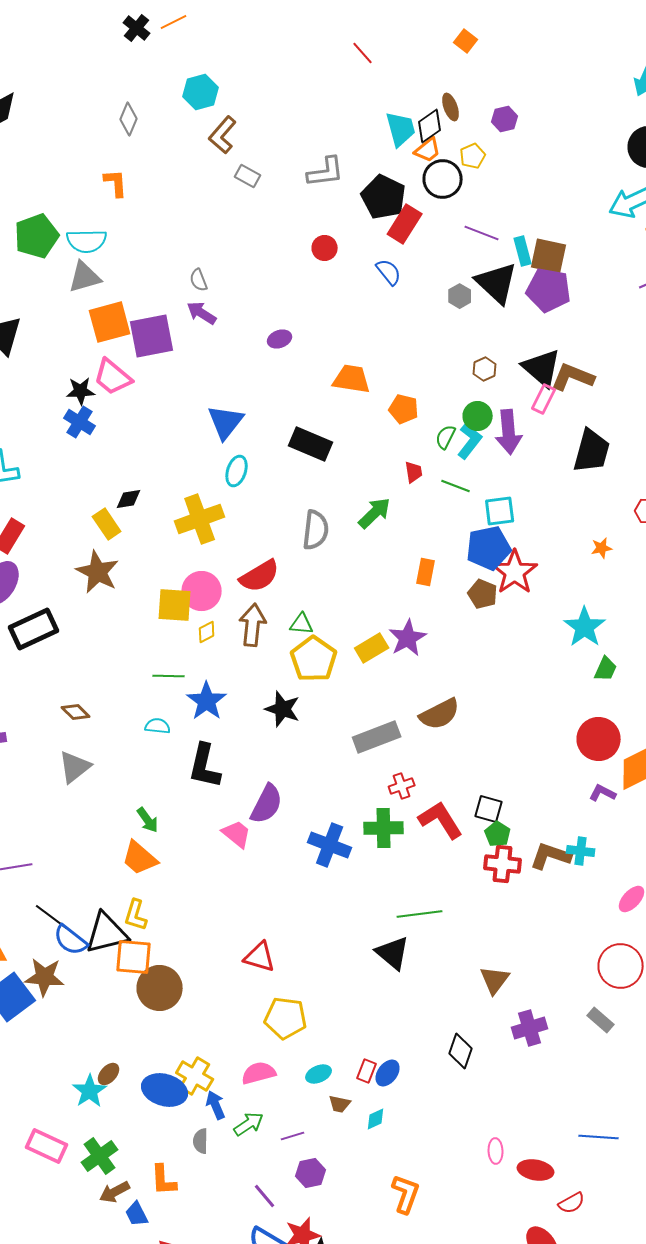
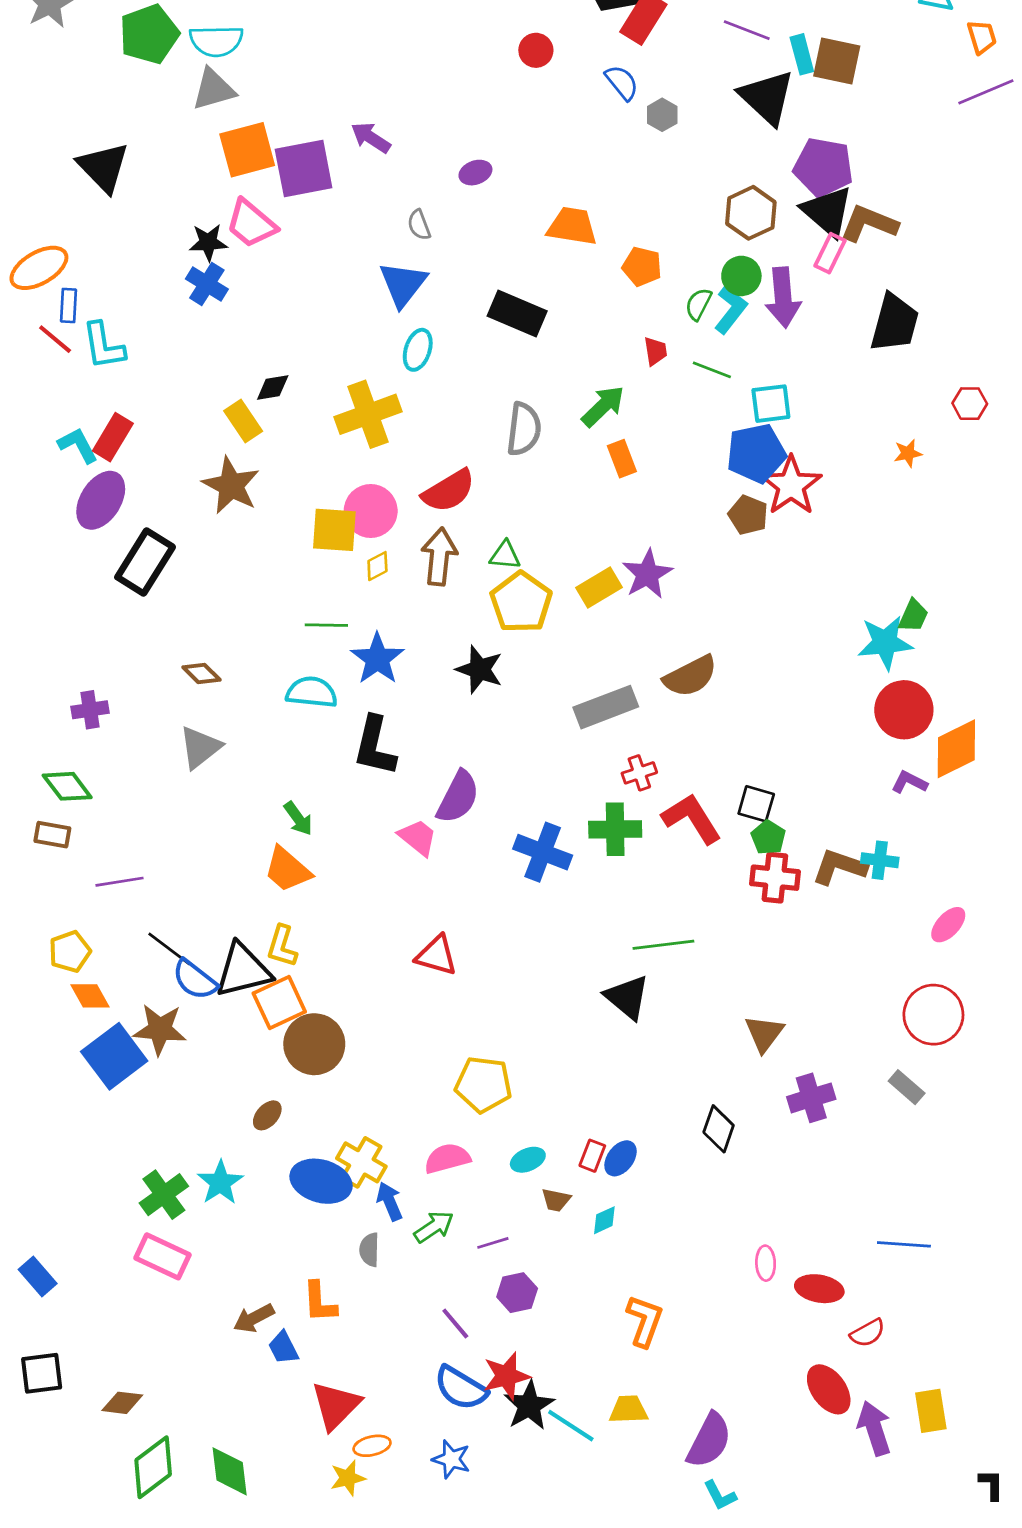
gray semicircle: (199, 280) -> (419, 225), moved
purple pentagon: (549, 290) -> (823, 167), moved
gray hexagon: (460, 296) -> (662, 115), moved
brown hexagon: (485, 369) -> (751, 213), size x1.6
orange rectangle: (426, 572) -> (622, 459), moved, turned -32
cyan star: (585, 627) -> (885, 643), moved, turned 30
black rectangle: (34, 629) -> (145, 562), turned -33
cyan semicircle: (158, 726) -> (312, 692), size x1.5
orange square: (134, 957) -> (279, 1003), turned -30
red triangle: (260, 957) -> (437, 956), moved
brown ellipse: (109, 1074) -> (267, 1115), moved
green cross: (100, 1156) -> (164, 1195), moved

